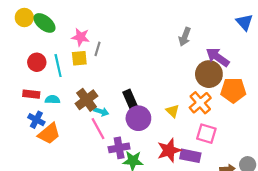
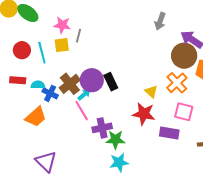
cyan arrow: (101, 112) -> (84, 94), turned -56
purple circle: (138, 118) -> (92, 80), moved
blue cross: (36, 120) -> (50, 93), moved
red star: (169, 150) -> (144, 114), moved, turned 30

